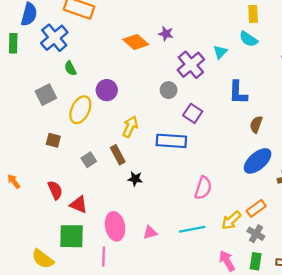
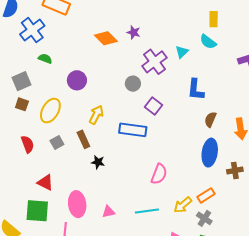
green semicircle: (70, 68) -> (45, 59), turned 136
yellow ellipse: (80, 110) -> (50, 111), moved
brown square: (53, 140) -> (22, 104), moved
blue ellipse: (258, 161) -> (210, 153), turned -44
red semicircle: (55, 190) -> (28, 144), moved

